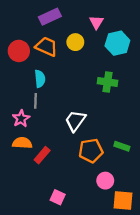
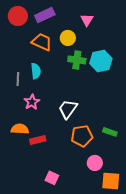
cyan hexagon: (117, 43) -> (101, 61), moved
red circle: (19, 51) -> (18, 16), moved
green cross: (107, 82) -> (77, 60), moved
gray line: (35, 101) -> (18, 79), moved
pink star: (21, 119) -> (32, 102), moved
red rectangle: (42, 155) -> (38, 140), turned 35

